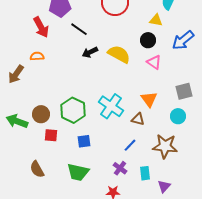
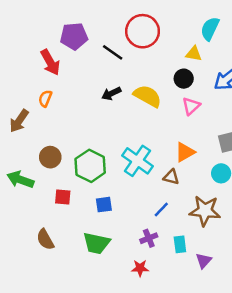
black line: (79, 29) -> (113, 52), moved
orange semicircle: (37, 56) -> (45, 99), turned -64
pink triangle: (154, 62) -> (191, 106), turned 42
orange triangle: (149, 99) -> (185, 152), turned 36
brown circle: (41, 114) -> (50, 157), moved
purple cross: (120, 168) -> (149, 238), turned 32

